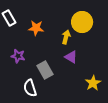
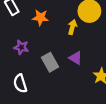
purple triangle: (71, 57) -> (76, 58), moved
white semicircle: (30, 88) -> (20, 83), moved

